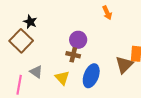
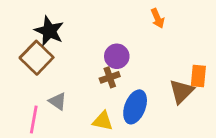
black star: (30, 22) -> (49, 31), size x1.5
brown cross: (73, 55) -> (110, 77), turned -32
yellow triangle: (62, 78) -> (103, 121), moved, turned -35

